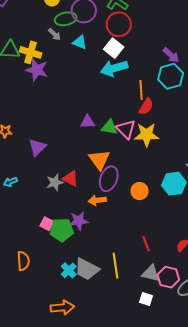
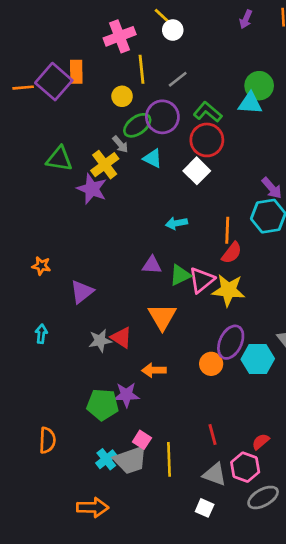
green ellipse: (66, 19) -> (137, 125), turned -30
yellow cross: (31, 52) -> (105, 165), moved, turned 30
cyan arrow: (114, 68) -> (176, 223), moved, size x0.6
green triangle: (109, 127) -> (180, 275), turned -42
pink triangle: (126, 129) -> (202, 280), turned 30
purple ellipse: (109, 179) -> (231, 342), moved
cyan arrow: (10, 182) -> (41, 334), turned 112
pink square: (47, 224) -> (142, 440), moved
gray trapezoid: (87, 269) -> (130, 460), turned -52
pink hexagon: (168, 277) -> (245, 467), moved

